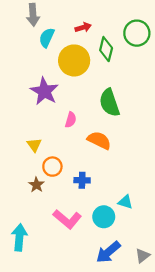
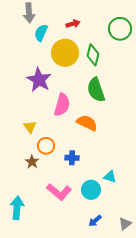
green diamond: (106, 49) -> (93, 55), moved
pink semicircle: (71, 120) -> (62, 105), size x1.6
blue arrow: (108, 252) -> (95, 221), size x0.6

